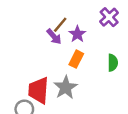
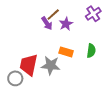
orange rectangle: (76, 59) -> (66, 52), moved, turned 72
gray star: (66, 88) -> (51, 65), turned 30

